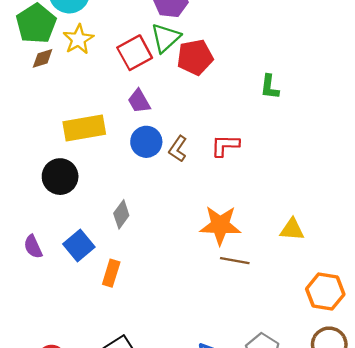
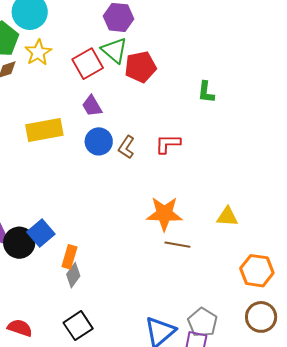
green triangle: (166, 38) -> (114, 50), turned -36
black circle: (60, 177) -> (19, 243), moved
gray diamond: (121, 214) -> (73, 275), moved

